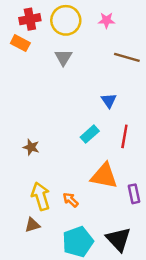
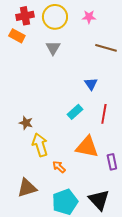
yellow arrow: (41, 196) -> (40, 145), moved
brown triangle: (32, 225) -> (27, 188), size x1.5

